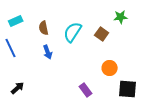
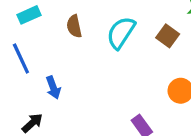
blue arrow: (48, 52) -> (53, 88), moved

